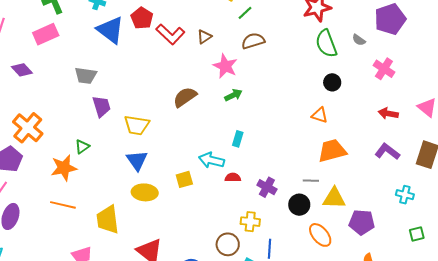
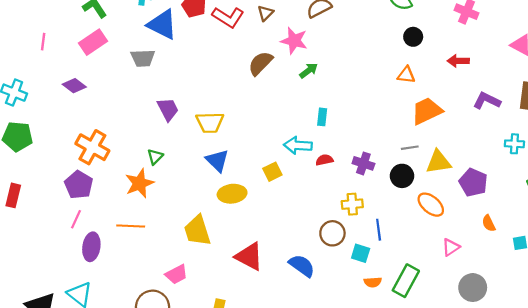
gray trapezoid: (86, 76) -> (143, 58), moved
brown semicircle: (185, 97) -> (260, 63), moved
red arrow: (388, 113) -> (458, 61), moved
orange line: (63, 205) -> (131, 226), moved
purple pentagon: (362, 222) -> (473, 182), turned 30

